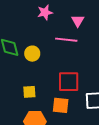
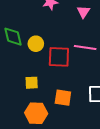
pink line: (66, 40) -> (85, 48), moved
red square: (69, 82) -> (59, 57), moved

